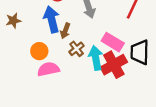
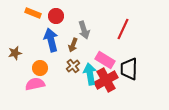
brown star: (13, 21) -> (15, 53), moved
brown arrow: (65, 31) -> (73, 45), moved
pink semicircle: (48, 69) -> (35, 84), moved

